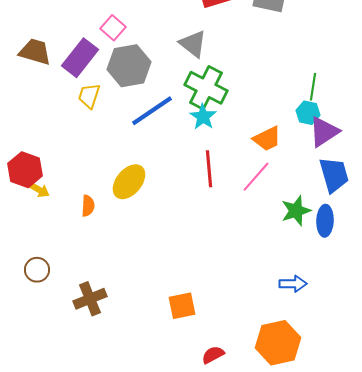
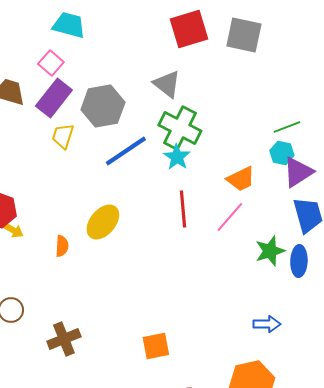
pink square: (113, 28) -> (51, 63), moved
green line: (313, 87) -> (287, 127), turned 60

